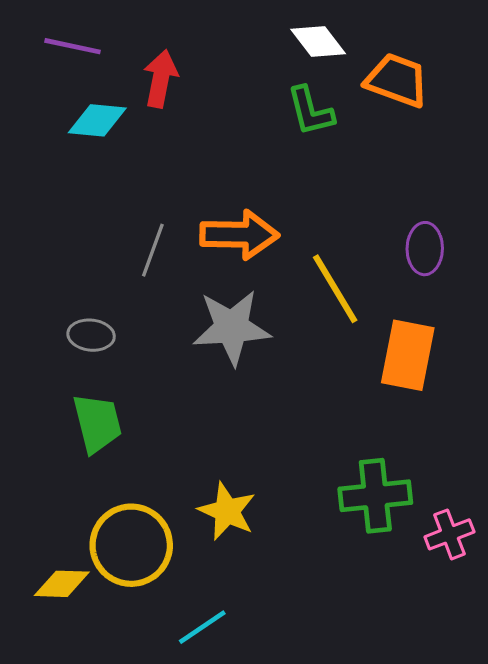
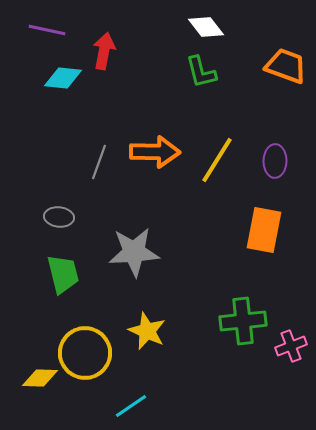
orange trapezoid: (397, 80) -> (286, 66), moved
yellow line: (335, 289) -> (217, 160), moved, turned 63
gray star: (232, 327) -> (134, 252), moved

